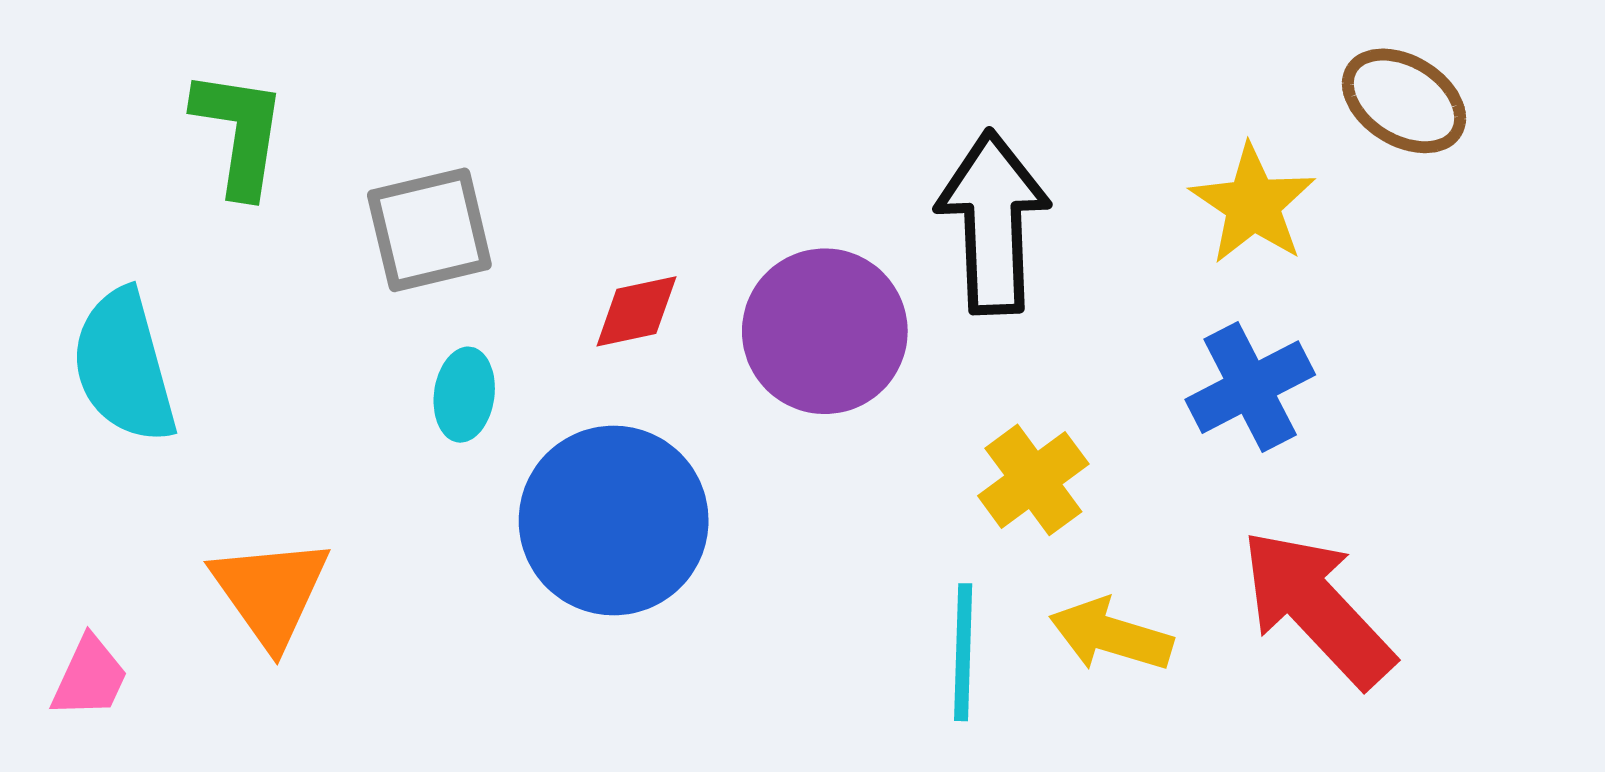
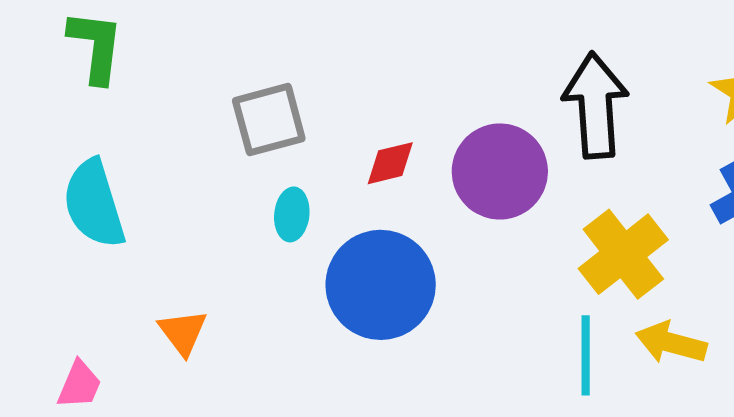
green L-shape: (239, 132) -> (96, 46), moved
yellow cross: (1033, 480) -> (623, 254), size x1.4
orange triangle: (270, 592) -> (183, 332), size x0.7

